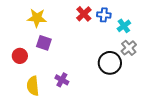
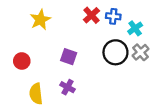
yellow star: (37, 18) -> (40, 20), turned -30
purple square: (44, 43) -> (69, 57), moved
black circle: (110, 63) -> (115, 52), moved

